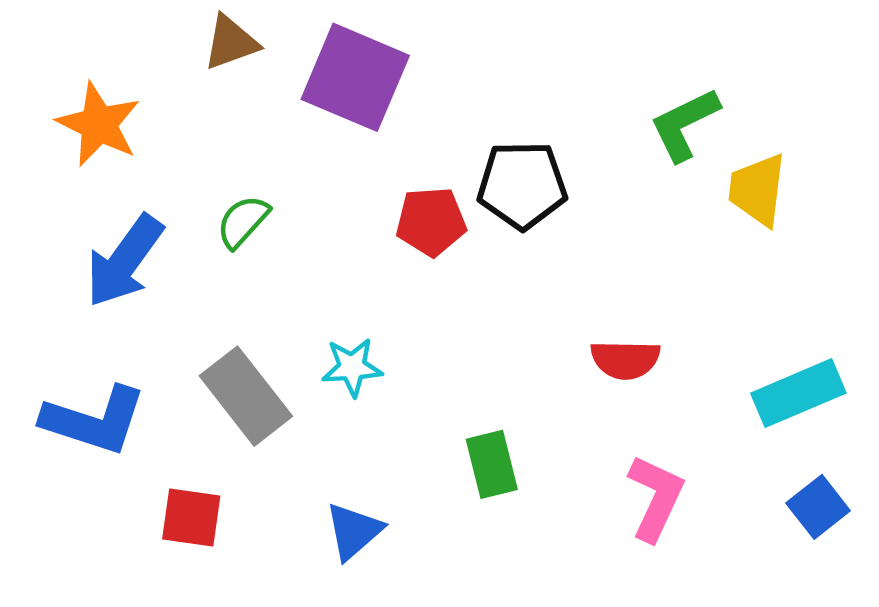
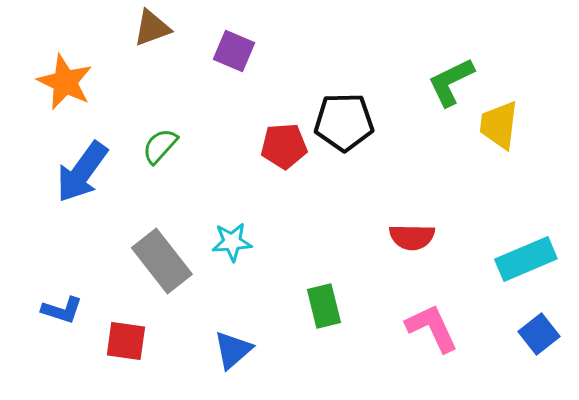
purple square: (355, 77) -> (234, 51), size x0.6
blue L-shape: (94, 420) -> (62, 310), moved, size x0.6
pink L-shape: (656, 498) -> (432, 328), turned -50

